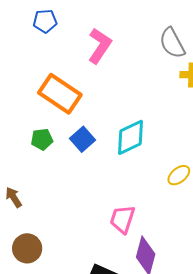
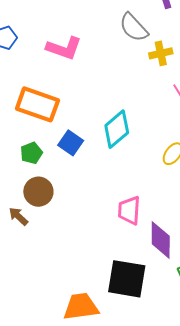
pink L-shape: (100, 46) -> (64, 48), turned 90
brown circle: (27, 248) -> (38, 192), moved

